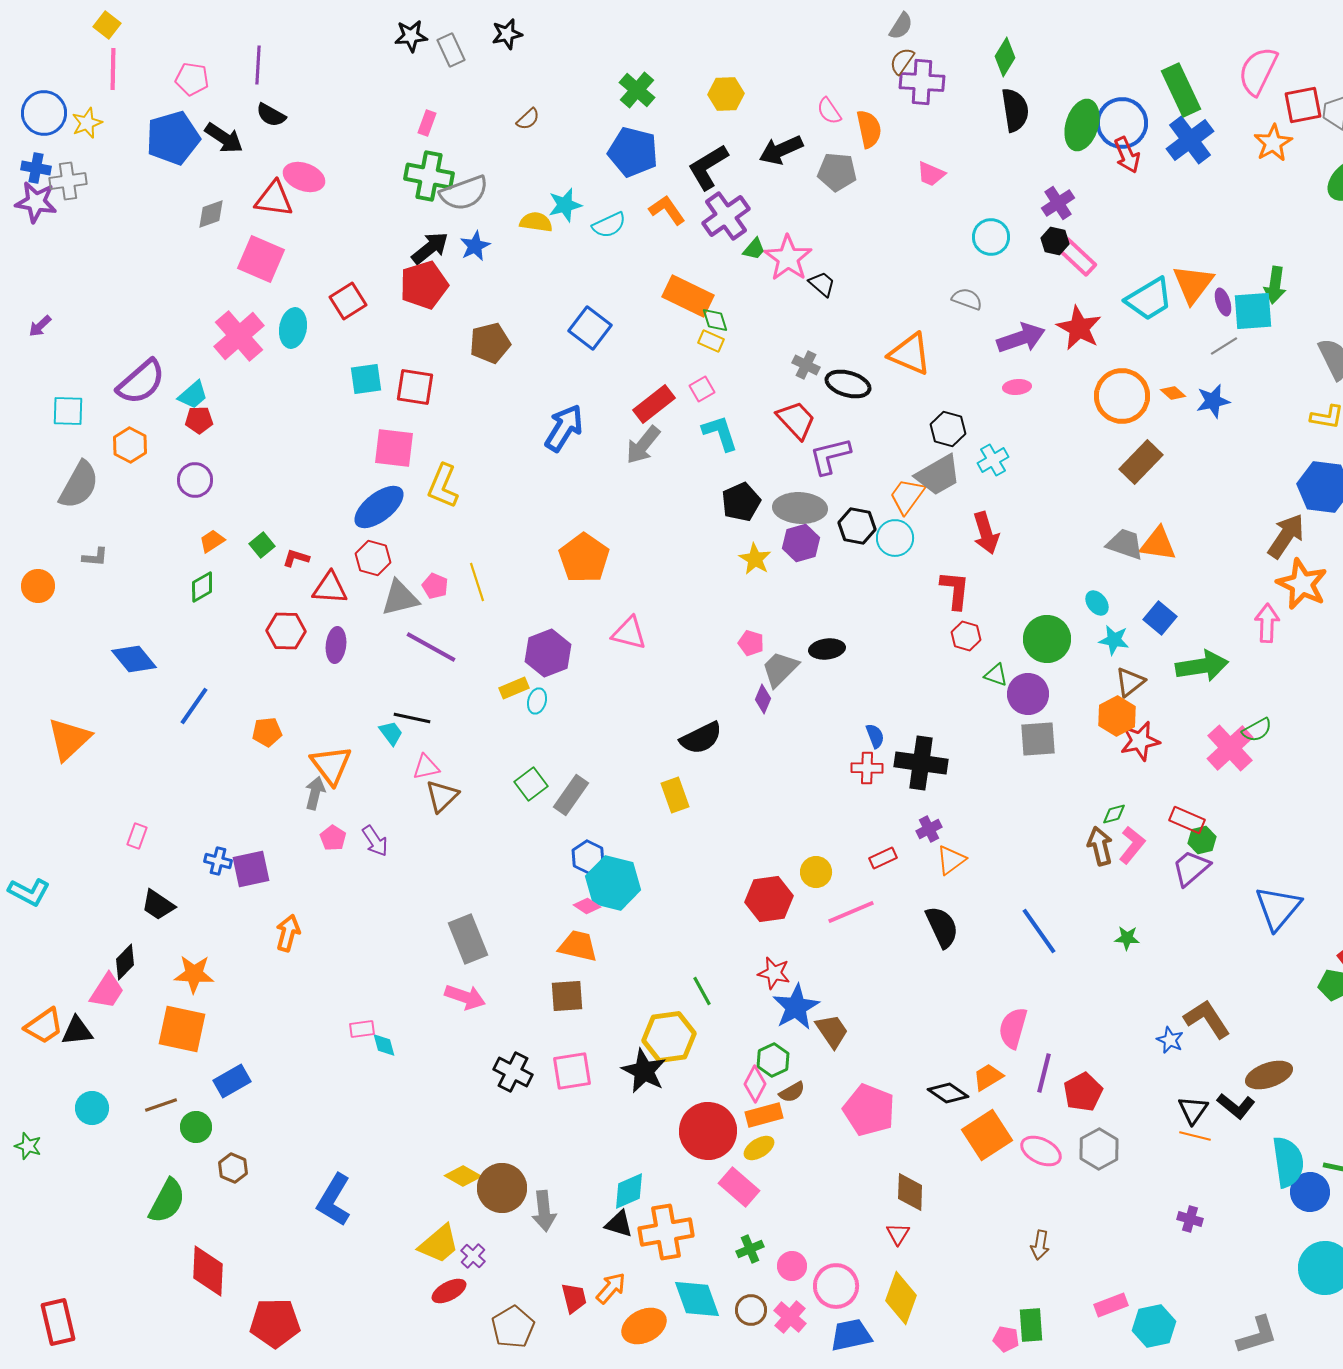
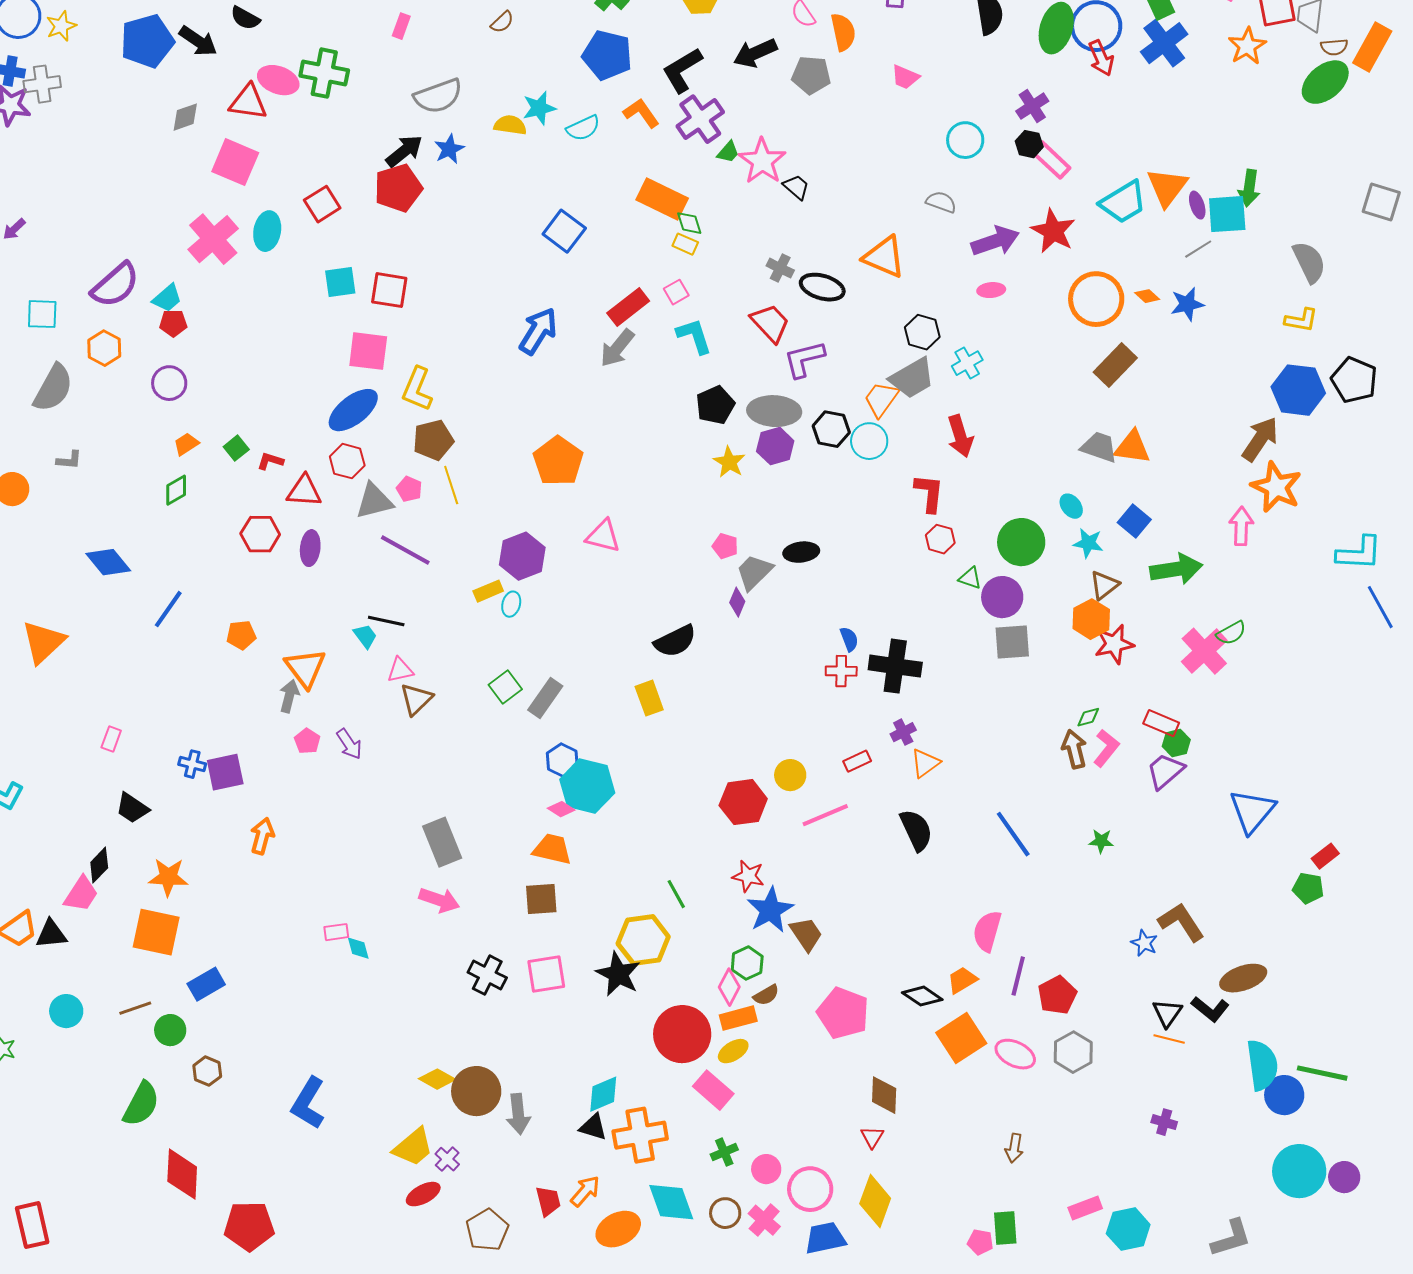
green cross: (429, 176) -> (324, 73), moved
brown pentagon: (490, 343) -> (433, 440), moved

